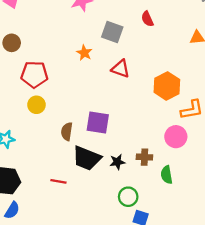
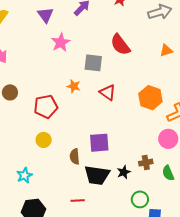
red semicircle: (147, 19) -> (120, 45), size x1.6
red triangle: (121, 69) -> (108, 92), turned 30
red pentagon: (34, 74) -> (46, 107), moved

